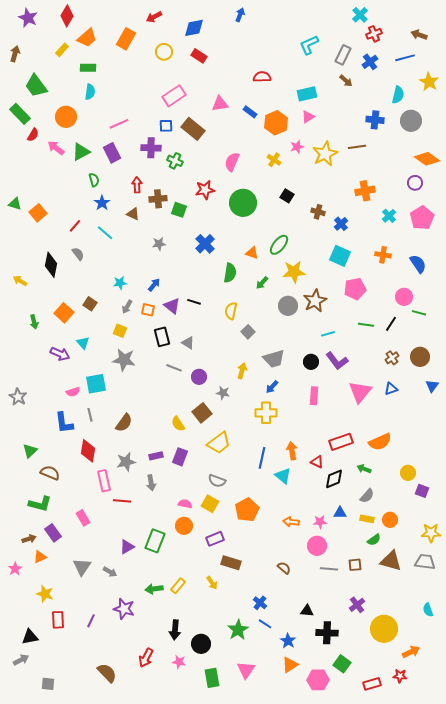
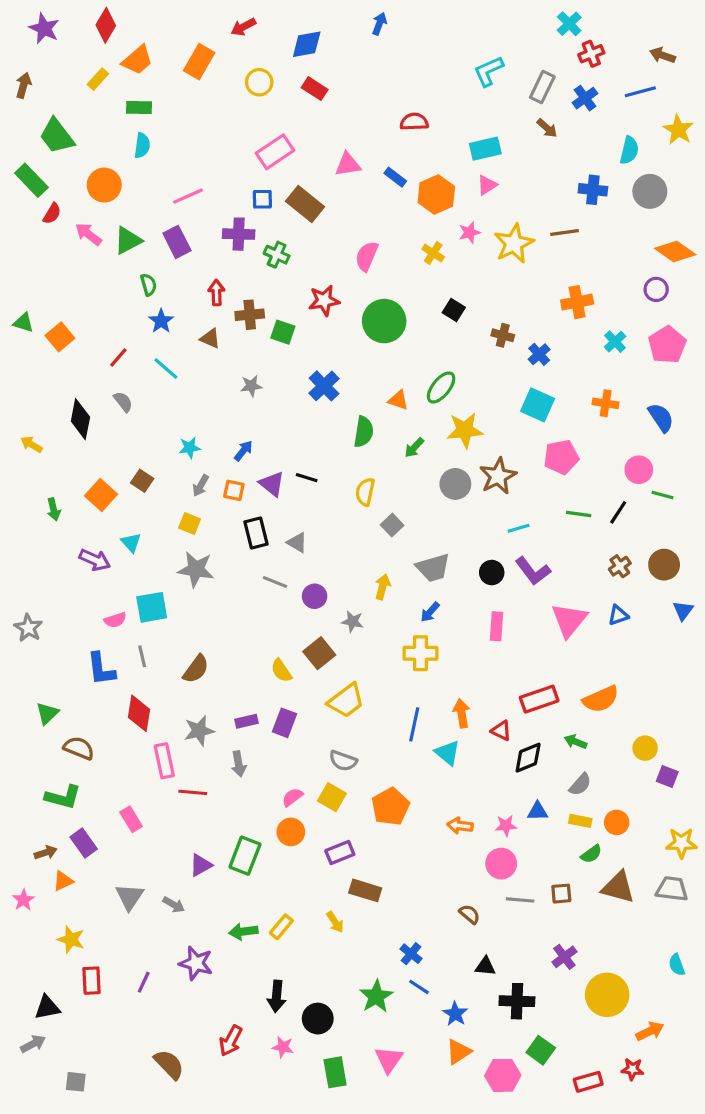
pink semicircle: (185, 504) -> (292, 797), turned -48
brown semicircle: (284, 568) -> (470, 914), moved

